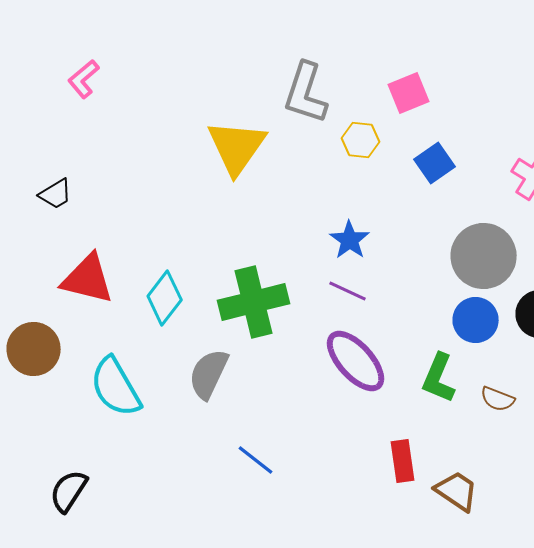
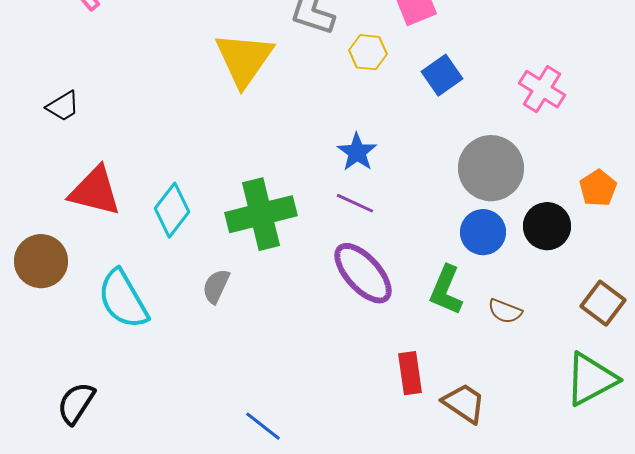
gray semicircle: (209, 374) -> (216, 286), size x0.7
blue line: (256, 460) -> (263, 426), moved

